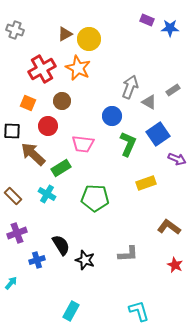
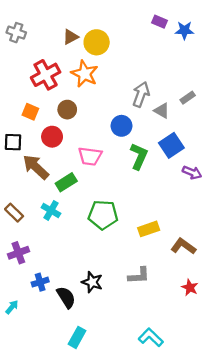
yellow rectangle: (146, 183) -> (149, 229), moved
black semicircle: (61, 245) -> (66, 297), moved
cyan L-shape: (139, 311) -> (151, 337), turned -30

